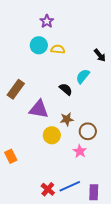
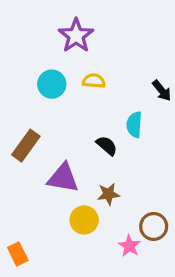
purple star: (47, 21) -> (76, 36), size x1.5
cyan circle: (39, 45) -> (52, 84), moved
cyan semicircle: (83, 76) -> (134, 125), turned -35
brown circle: (88, 131) -> (154, 226), moved

